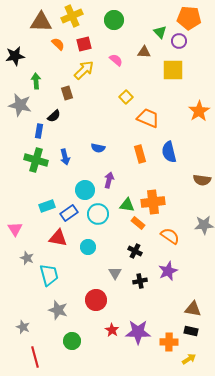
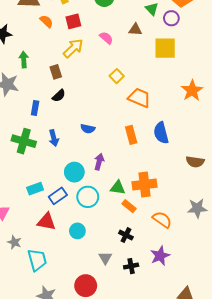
black semicircle: (54, 116) -> (59, 96), moved
blue rectangle: (39, 131) -> (35, 108), moved

